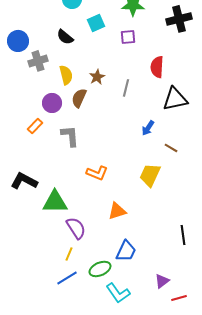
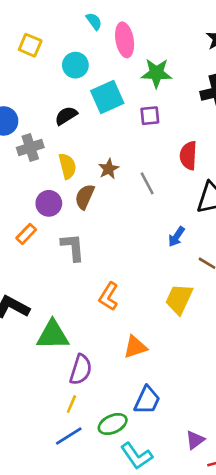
cyan square: (96, 23) -> (107, 97), size x1.4
black semicircle: (65, 37) -> (66, 116), turned 108
gray line: (126, 88) -> (147, 183), turned -42
orange L-shape: (97, 173) -> (109, 296), turned 100
purple semicircle: (76, 228) -> (81, 370), turned 50

